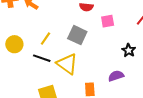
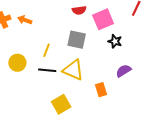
pink square: (108, 21) -> (103, 19), size x1.5
black star: (129, 50) -> (115, 41), moved

